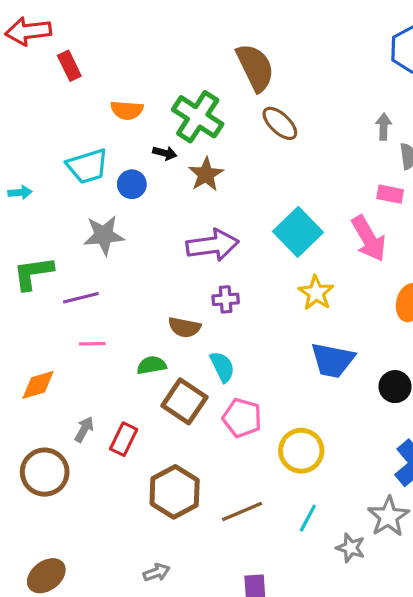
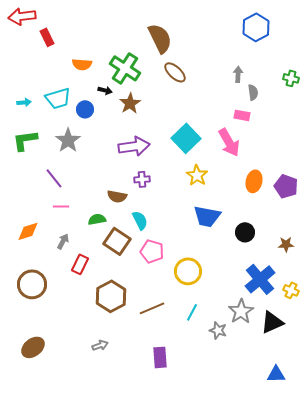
cyan arrow: (20, 192) -> (24, 102), moved
gray star: (104, 235) -> (68, 140), turned -30
green L-shape: (33, 273) -> (25, 140), moved
purple line: (81, 298) -> (54, 178), turned 65
gray arrow: (84, 429) -> (63, 241), moved

